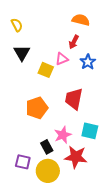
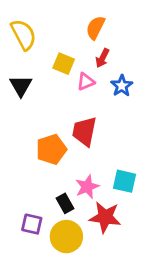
orange semicircle: (81, 20) -> (95, 28), moved, turned -78
yellow semicircle: (17, 25) -> (24, 35), size x1.6
black triangle: (22, 53) -> (21, 86), moved
yellow square: (46, 70) -> (64, 64), moved
red trapezoid: (74, 99) -> (84, 131), moved

